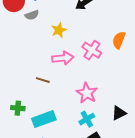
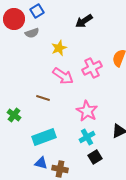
pink cross: (92, 50) -> (92, 68), turned 30
pink arrow: (63, 58) -> (63, 76), turned 40
green cross: (18, 108) -> (14, 115), moved, turned 32

